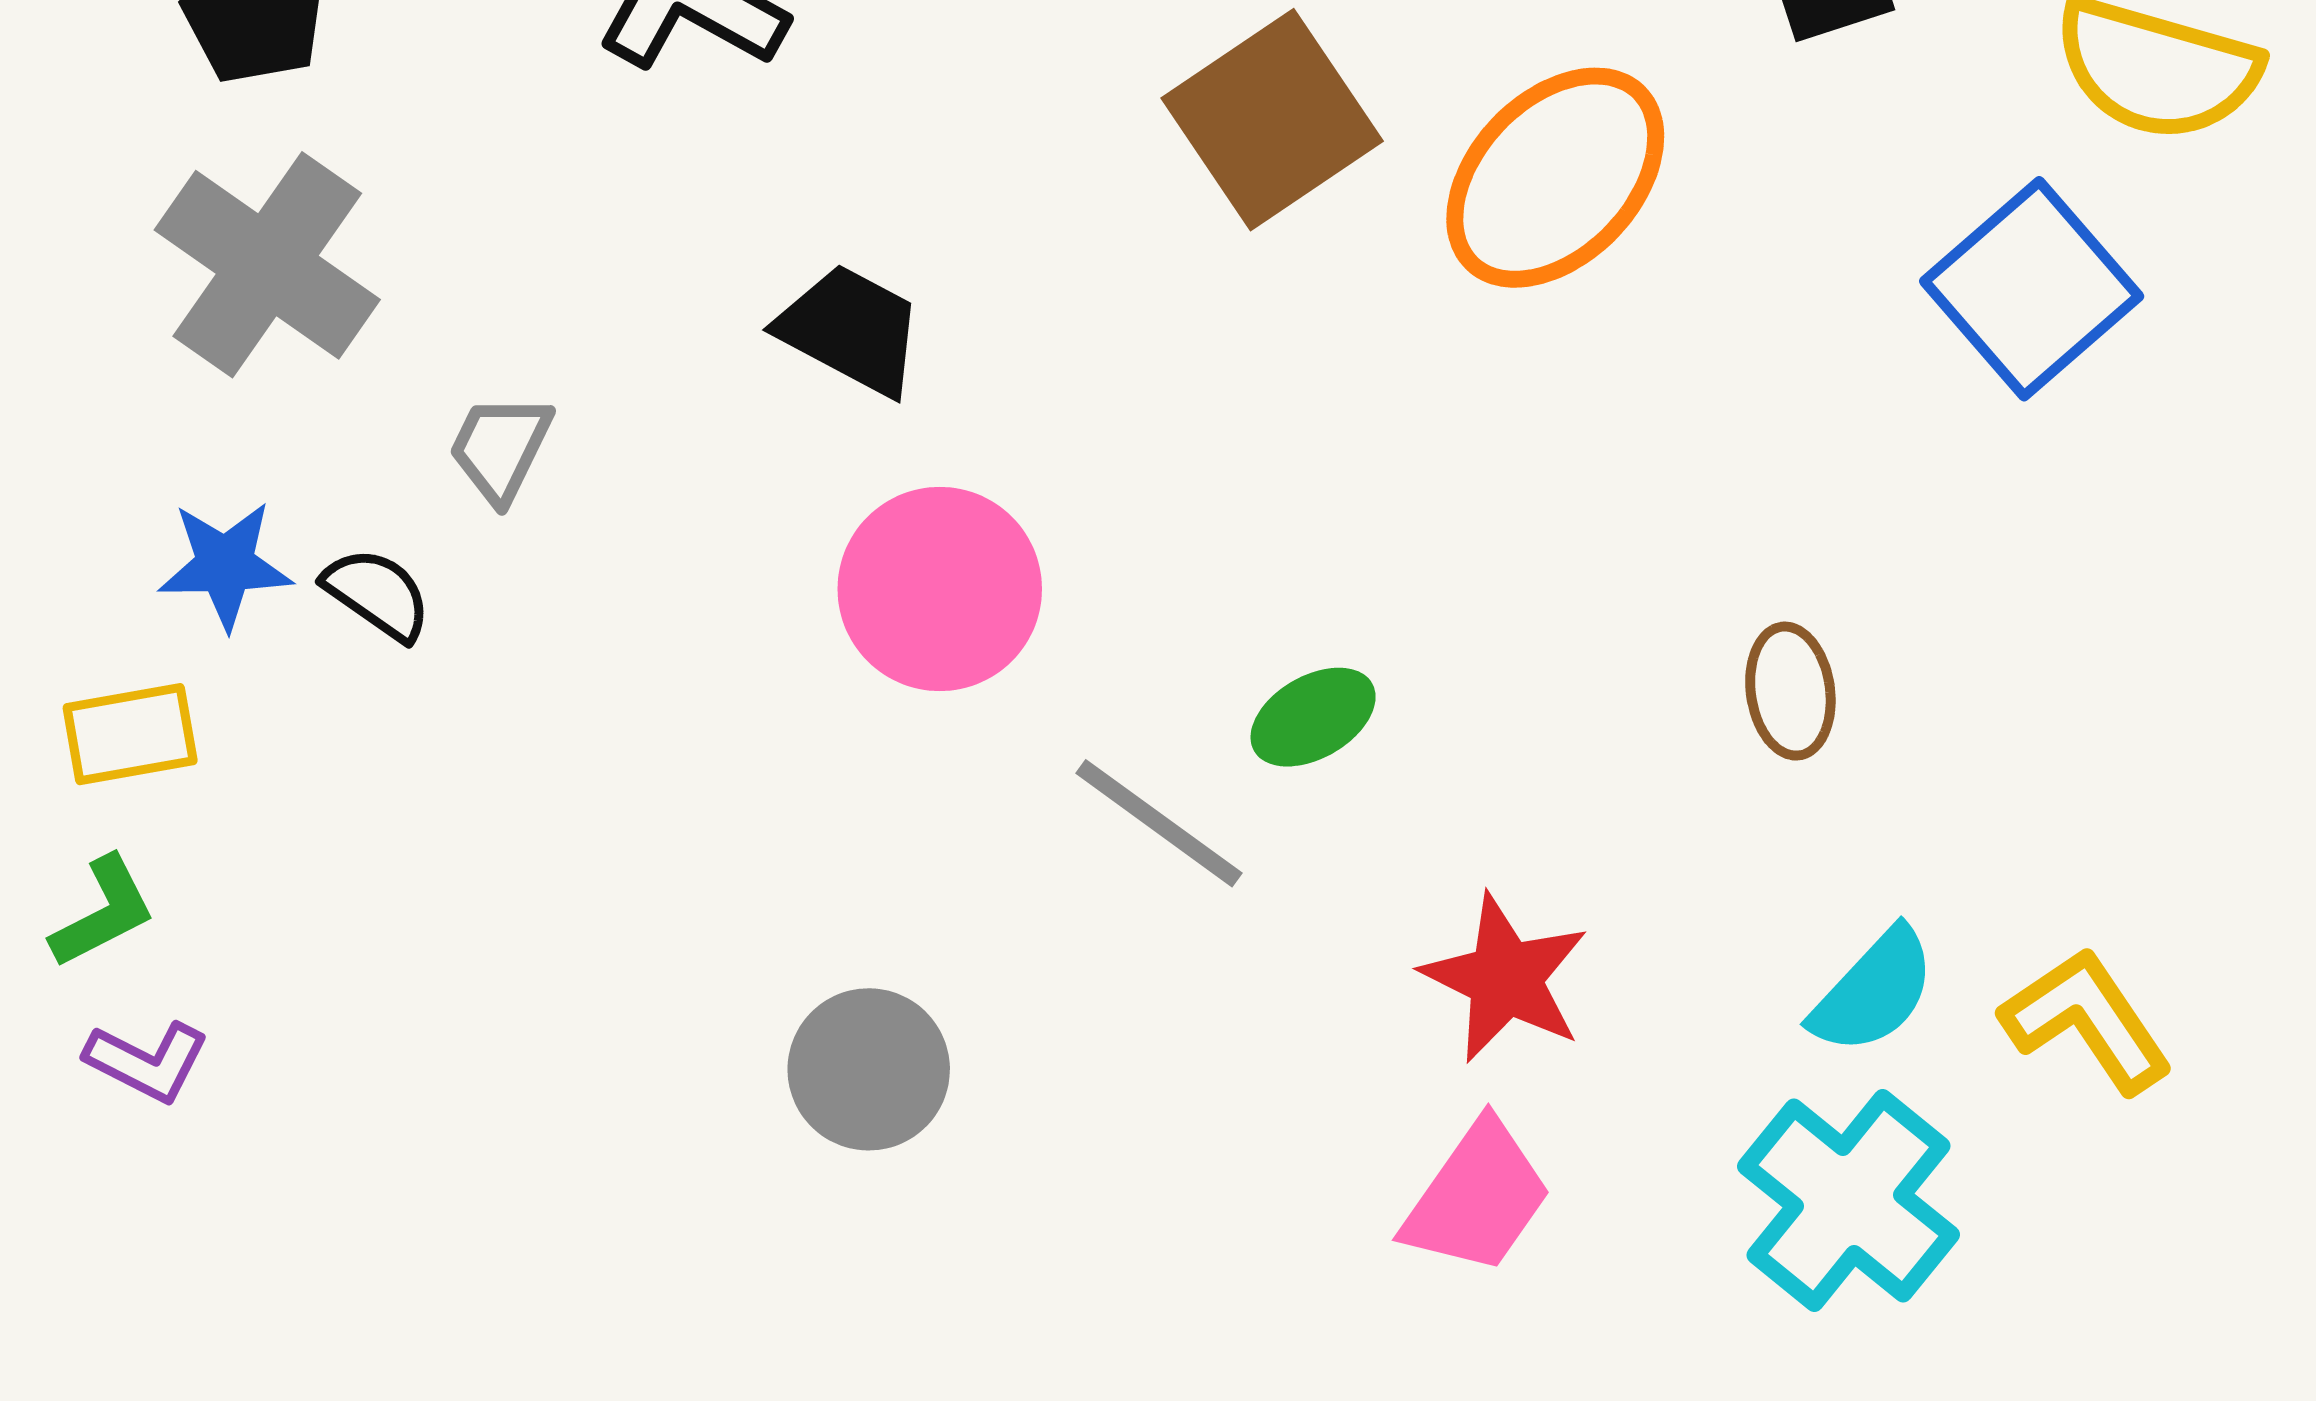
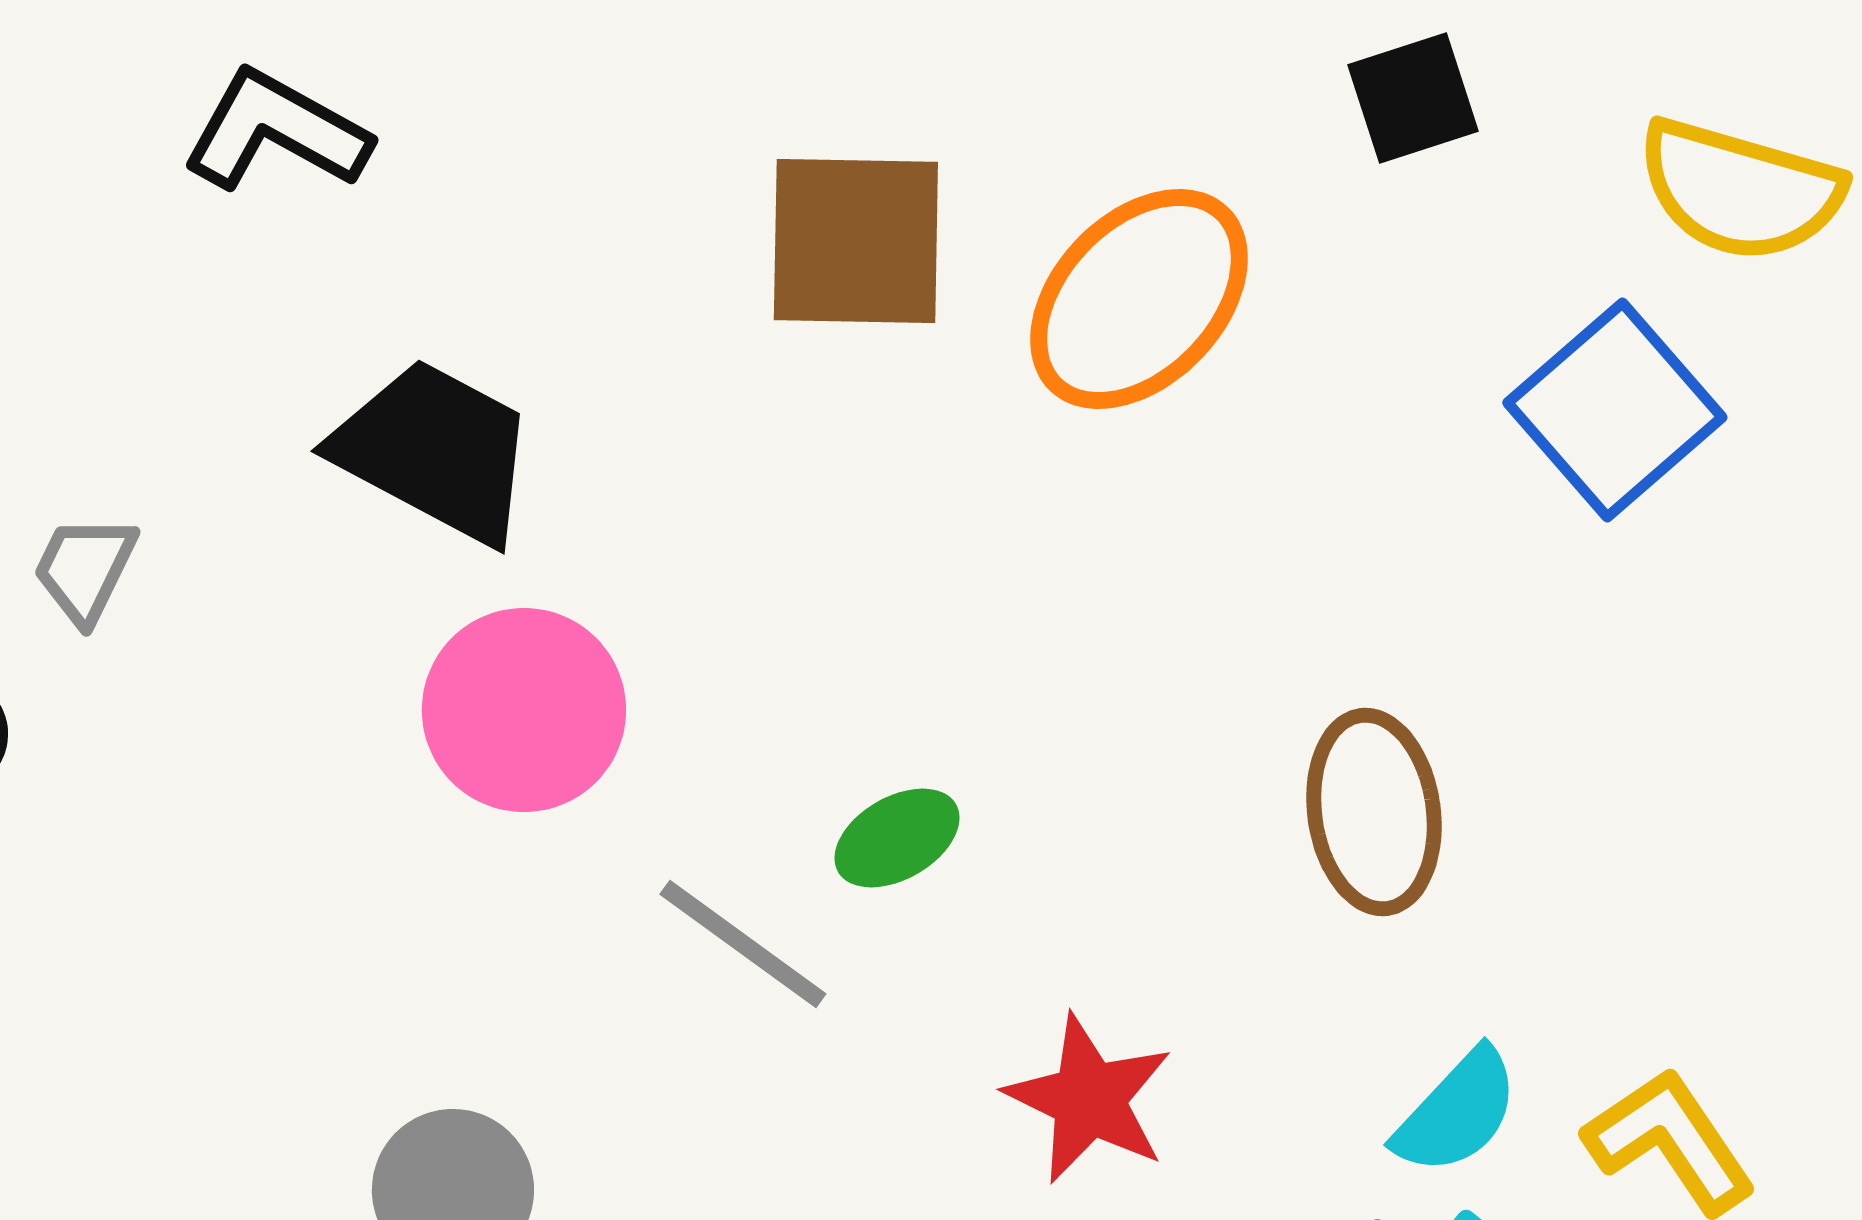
brown square: (1272, 120) -> (856, 241), turned 35
black trapezoid: (851, 330) -> (435, 451), size x1.4
brown ellipse: (1790, 691) -> (1374, 812), size x1.5

